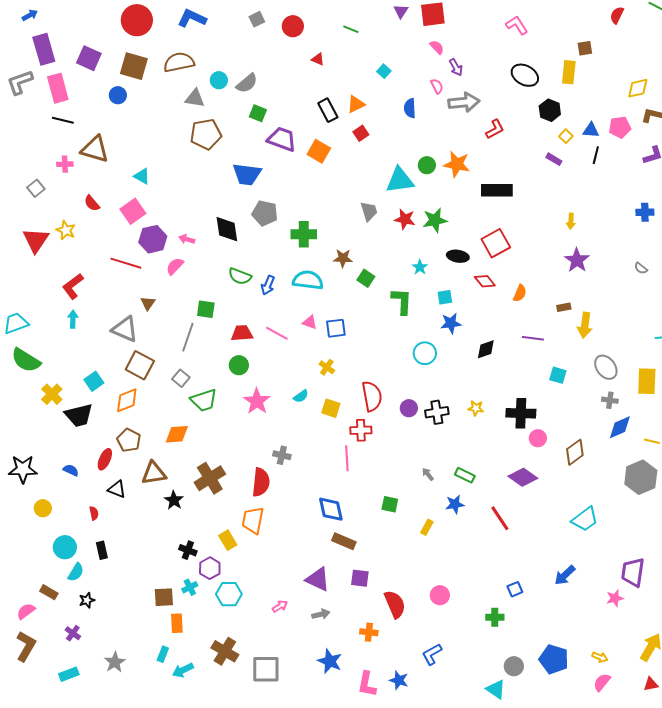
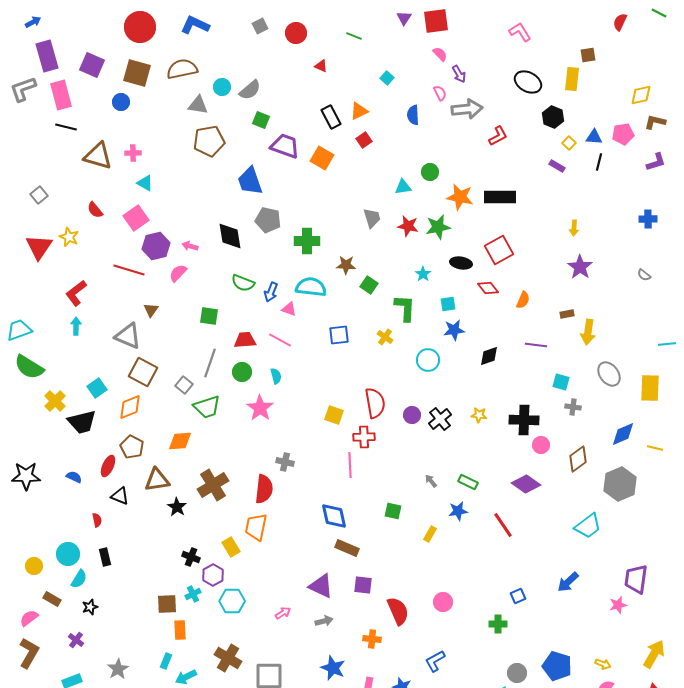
pink cross: (65, 164) -> (133, 153), moved
orange star: (457, 164) -> (460, 197), moved
blue trapezoid: (247, 174) -> (250, 181), turned 64
cyan triangle: (400, 180) -> (403, 187), size x0.6
pink triangle: (310, 322) -> (289, 309), moved
gray line: (188, 337) -> (210, 363), moved
yellow cross: (327, 367) -> (385, 337), moved
cyan semicircle: (301, 396) -> (276, 376), moved, turned -70
gray cross: (610, 400) -> (573, 407), moved
black cross: (437, 412) -> (440, 419), turned -30
gray hexagon: (641, 477) -> (620, 484), moved
yellow circle: (43, 508) -> (34, 566), moved

